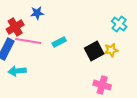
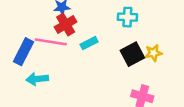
cyan cross: (119, 24) -> (127, 17), moved, turned -35
red cross: (15, 27) -> (66, 24), moved

